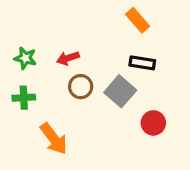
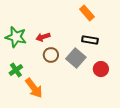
green star: (25, 58) -> (16, 37), size x1.5
green cross: (24, 98) -> (16, 70), moved, turned -32
red circle: (153, 123) -> (101, 69), moved

